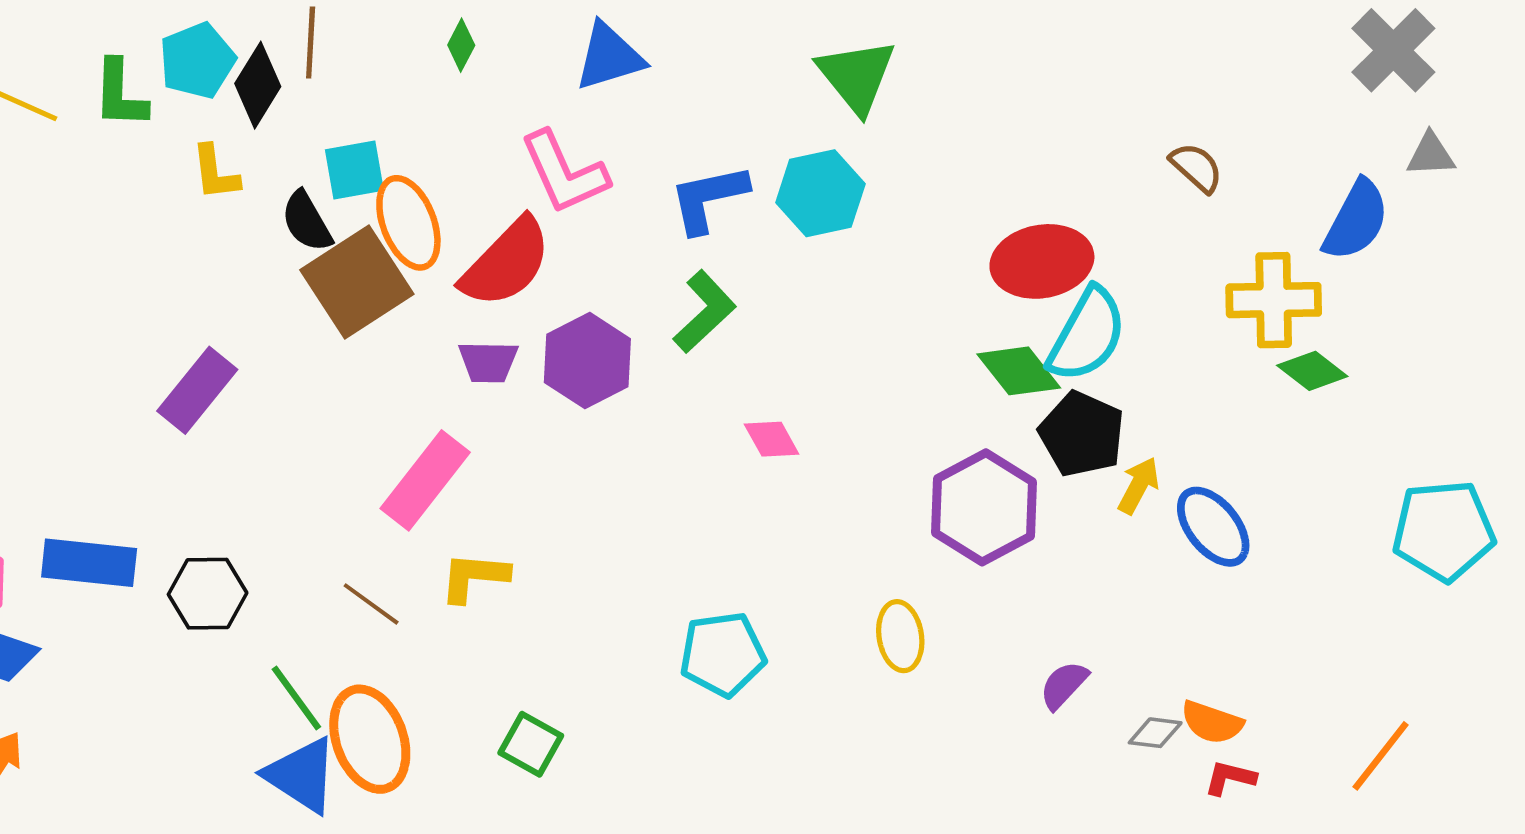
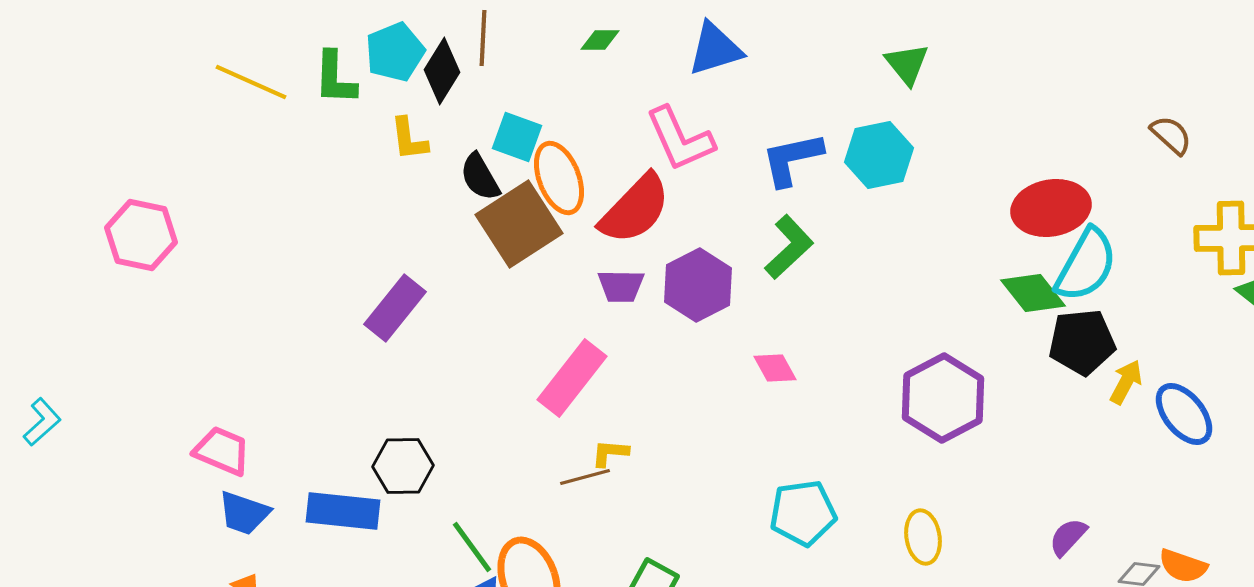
green diamond: (461, 45) -> (600, 40), turned 63
green triangle: (856, 76) -> (907, 64), size x0.7
cyan square: (354, 170) -> (517, 137), turned 30
black pentagon: (1082, 434) -> (1082, 342), turned -30
pink diamond: (772, 439) -> (775, 368), moved
purple hexagon: (984, 507) -> (943, 398), moved
blue rectangle: (89, 563) -> (343, 511), moved
yellow L-shape: (474, 577) -> (610, 453), size x0.7
brown line: (371, 604) -> (585, 477), moved, turned -51
yellow ellipse: (900, 636) -> (923, 537), moved

